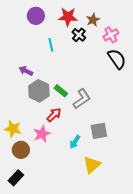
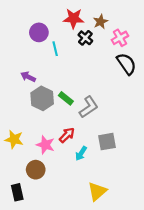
purple circle: (36, 16) -> (39, 32), moved
red arrow: (54, 115) -> (67, 135), moved
pink star: (42, 134) -> (45, 145), turned -30
brown circle: (21, 150) -> (36, 170), moved
yellow triangle: (92, 165) -> (97, 191), moved
black rectangle: (16, 178) -> (17, 192), turned -56

